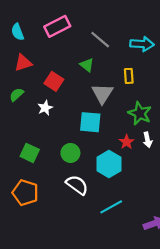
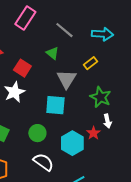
pink rectangle: (57, 26) -> (25, 18), turned -30
yellow rectangle: (129, 76) -> (90, 63), turned 56
white star: (45, 108) -> (14, 92), size x1.5
red star: (127, 142) -> (93, 133), moved

